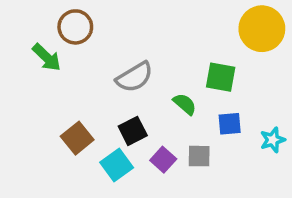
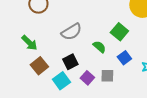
green arrow: (47, 57) -> (29, 43), moved
green square: (221, 77) -> (119, 32), turned 30
blue square: (230, 124) -> (124, 58), turned -32

